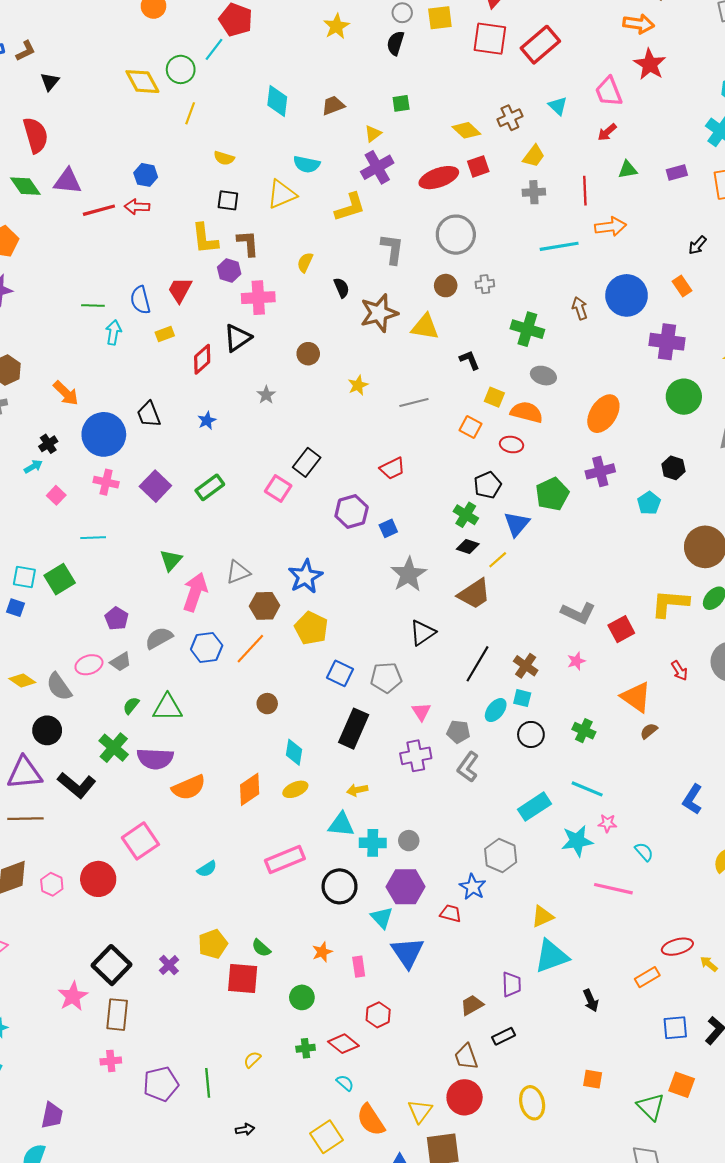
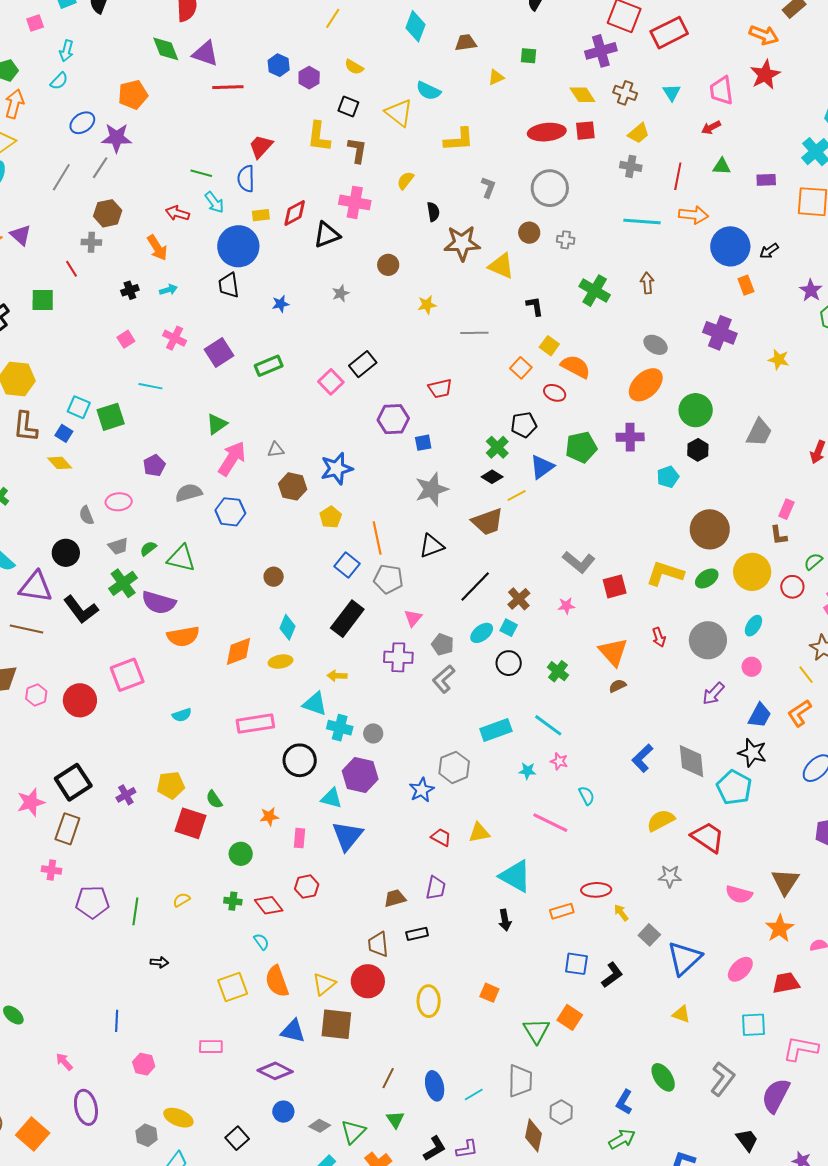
brown cross: (510, 118) -> (625, 93), turned 30
purple cross: (377, 167) -> (601, 51), moved
yellow triangle: (282, 194) -> (399, 113), turned 48
red arrow: (137, 207) -> (177, 213), moved
gray L-shape: (392, 249) -> (488, 187), size x0.7
purple hexagon: (229, 271) -> (309, 78), moved
red trapezoid: (180, 290) -> (261, 146), moved
blue circle: (627, 295) -> (730, 246), moved
cyan arrow: (113, 332) -> (214, 202), turned 120
red diamond: (202, 359) -> (295, 213), moved
gray ellipse: (543, 376) -> (656, 345), moved
green circle: (684, 397) -> (696, 410), moved
blue circle: (104, 434) -> (238, 246), moved
cyan arrow: (33, 467) -> (168, 290), moved
gray triangle: (238, 572) -> (276, 450), size x0.7
yellow pentagon: (311, 628) -> (331, 517), size x0.7
orange line: (250, 649) -> (377, 538), moved, turned -68
gray trapezoid: (121, 662) -> (118, 546), moved
yellow diamond: (22, 680) -> (60, 463), moved
gray semicircle: (59, 687) -> (86, 515), size x0.7
cyan star: (577, 841) -> (527, 771), size x0.6
red trapezoid: (451, 913) -> (441, 837), moved
cyan triangle: (382, 918) -> (332, 798), turned -45
cyan triangle: (552, 956) -> (515, 876), moved, turned 36

